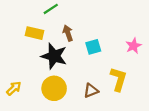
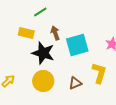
cyan square: (93, 47) -> (77, 45), size x1.6

